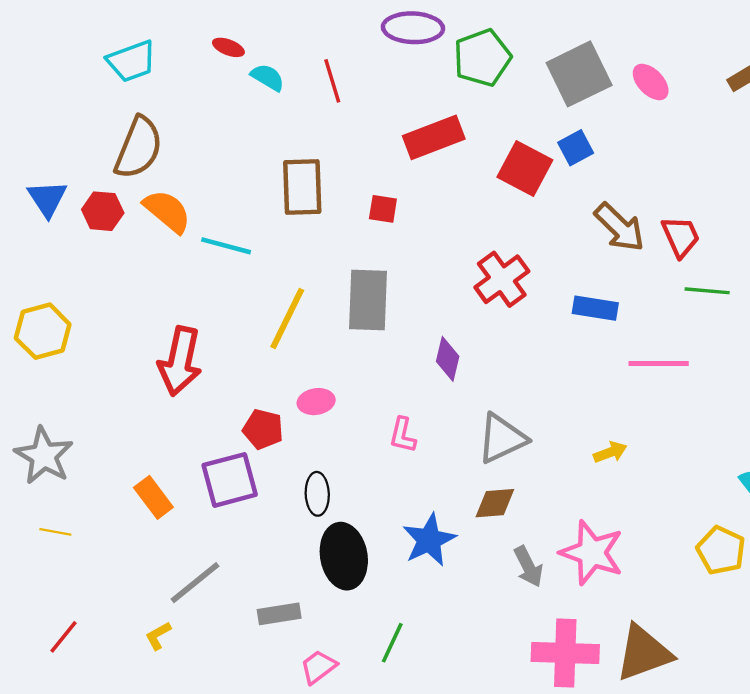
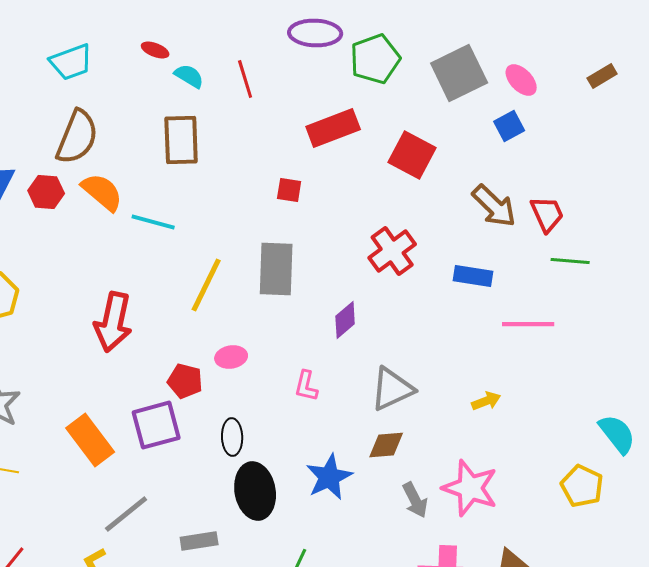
blue square: (576, 148) -> (509, 126), moved
brown rectangle: (302, 187) -> (181, 140), moved
purple diamond: (448, 359) -> (345, 320), turned 36
orange rectangle: (153, 497) -> (90, 440), size x1.4

